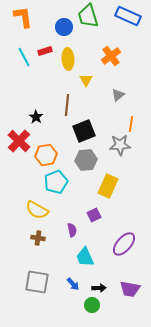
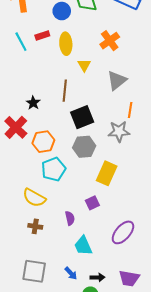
gray triangle: (118, 95) -> (117, 80), size x1.5

